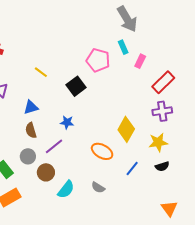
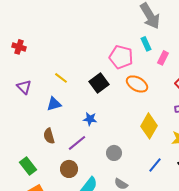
yellow line: (41, 72) -> (61, 78), moved
brown semicircle: (31, 130) -> (49, 136), moved
orange ellipse: (102, 151) -> (137, 84), moved
gray circle: (28, 156) -> (114, 153), moved

